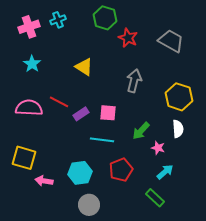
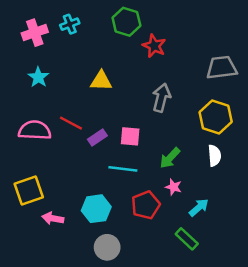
gray trapezoid: (171, 41) -> (222, 68), moved, turned -36
yellow triangle: (84, 67) -> (101, 81), turned -30
pink star: (158, 148) -> (173, 187), moved
yellow square: (24, 158) -> (29, 191), turned -35

